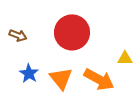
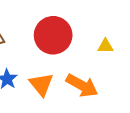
yellow triangle: (125, 58) -> (105, 46), moved

